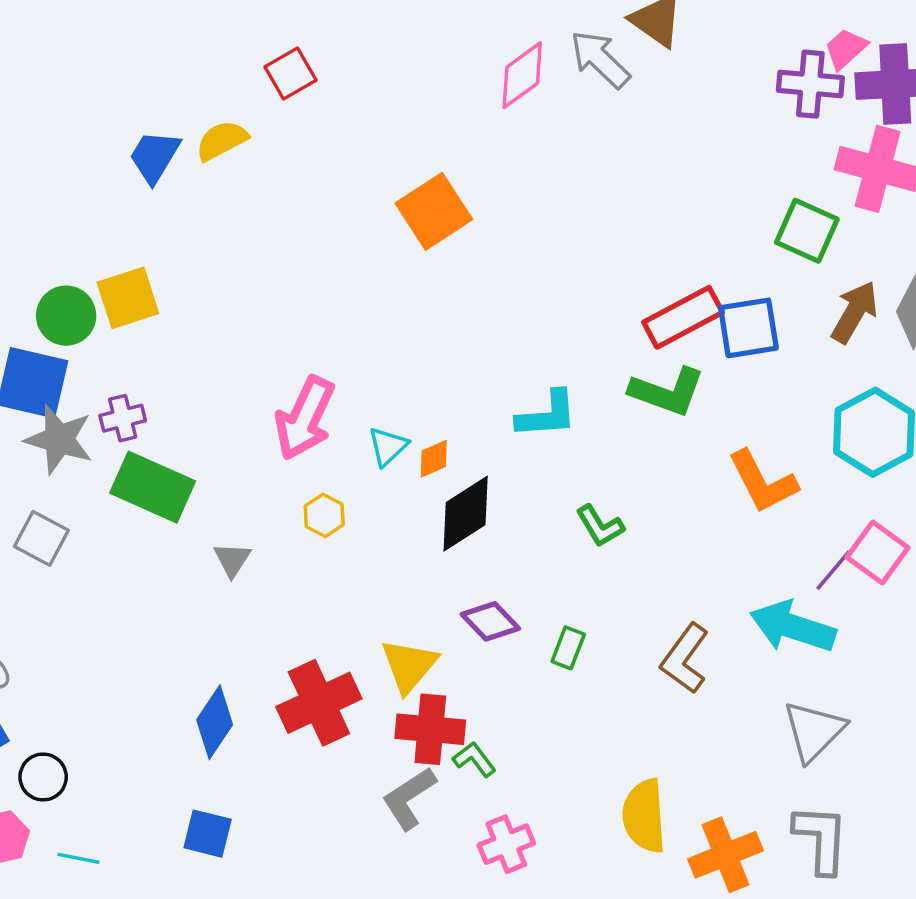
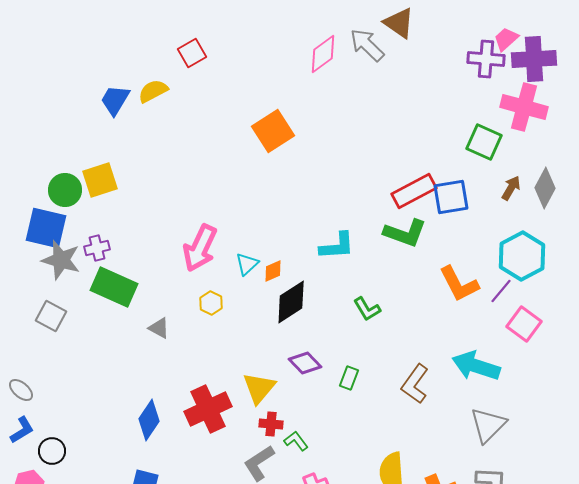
brown arrow: (855, 312) -> (511, 188), size x0.7
gray triangle: (232, 560) -> (159, 328), turned -35
purple line: (833, 570) -> (501, 291), moved
red cross: (430, 729) -> (271, 424), size x0.6

